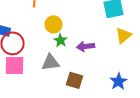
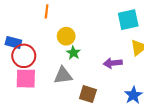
purple arrow: (86, 46) -> (113, 63), moved

